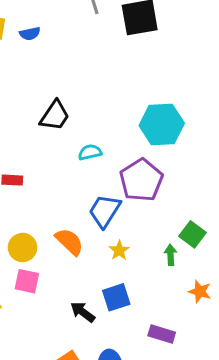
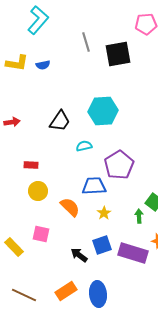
cyan hexagon: (162, 124) -> (103, 111), moved
blue trapezoid: (105, 211) -> (94, 186), turned 55
yellow circle: (23, 248) -> (38, 191), moved
purple rectangle: (162, 334) -> (133, 253), moved, size x1.6

